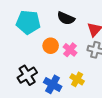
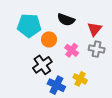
orange circle: (51, 46) -> (49, 39), moved
black cross: (27, 75) -> (42, 65), moved

